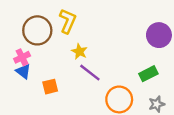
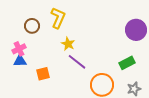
brown circle: (37, 30) -> (32, 26), size x0.6
blue triangle: (23, 71) -> (20, 61), turned -40

